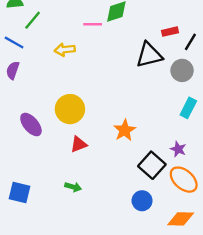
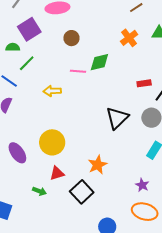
black triangle: (149, 55) -> (117, 118), moved, turned -35
black square: (152, 165) -> (82, 192), moved
orange ellipse: (184, 180) -> (145, 212), turned -30
green arrow: (73, 187) -> (39, 191), moved

